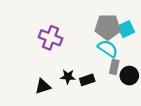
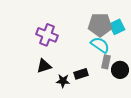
black star: (68, 77) -> (63, 81), moved
black triangle: (43, 86) -> (44, 66), moved

